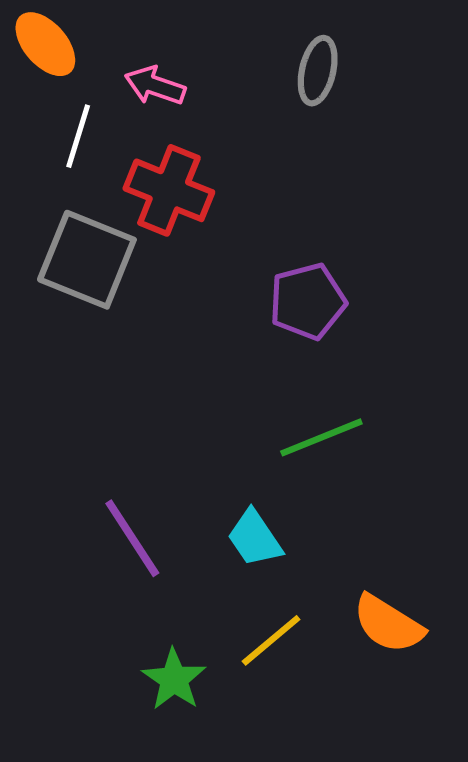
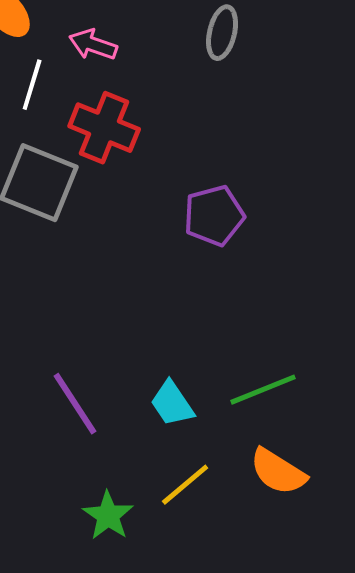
green line: (321, 437) -> (263, 390), moved

